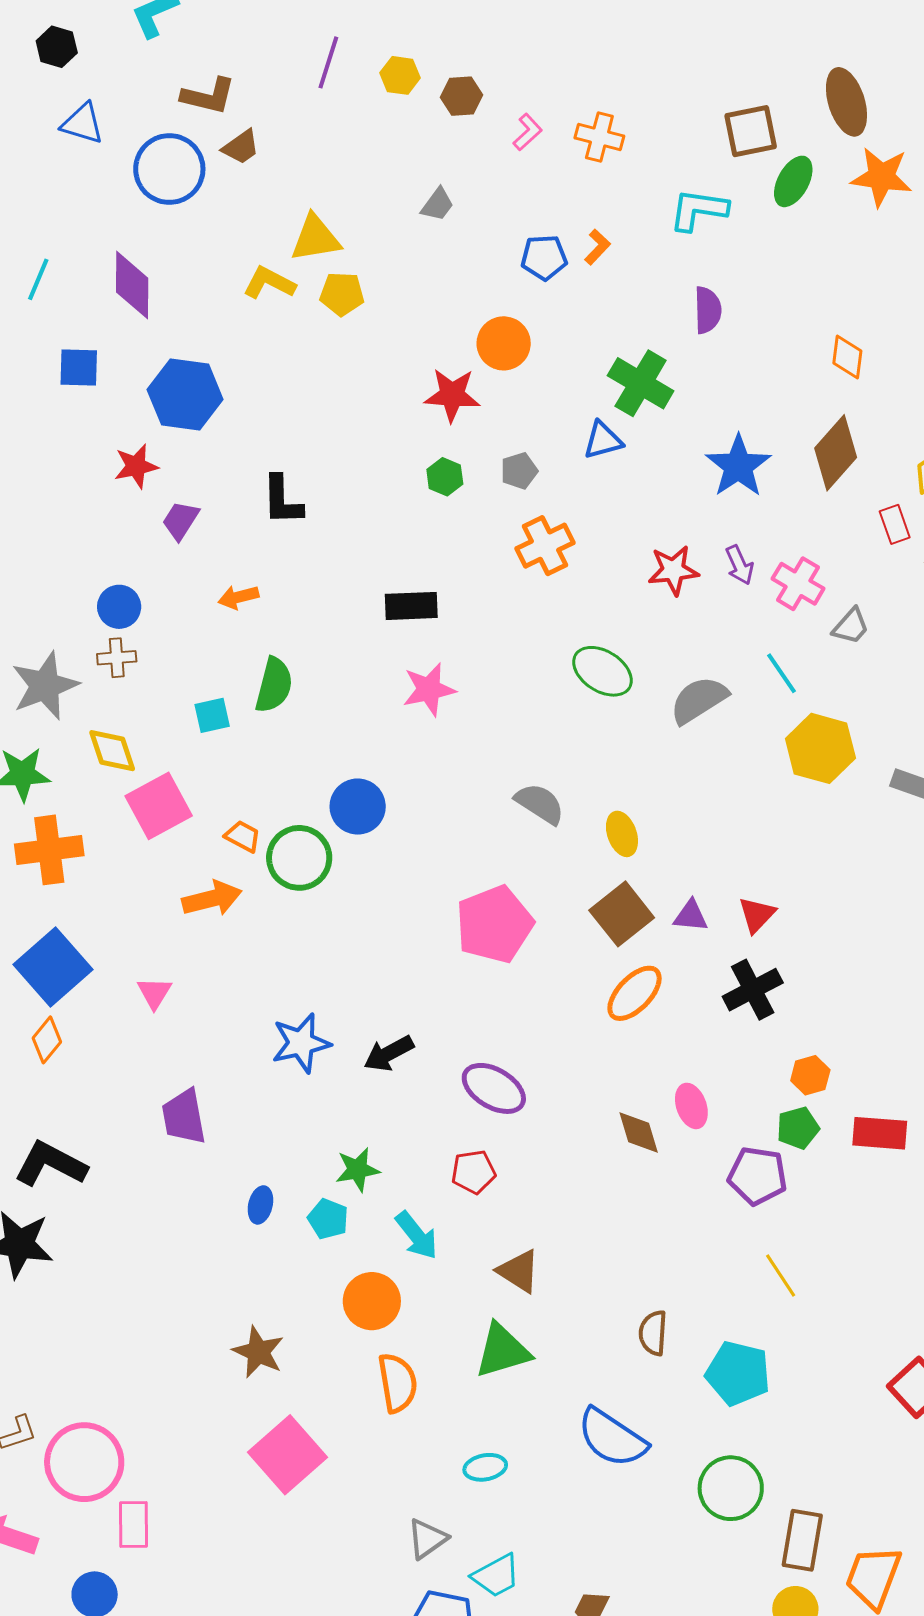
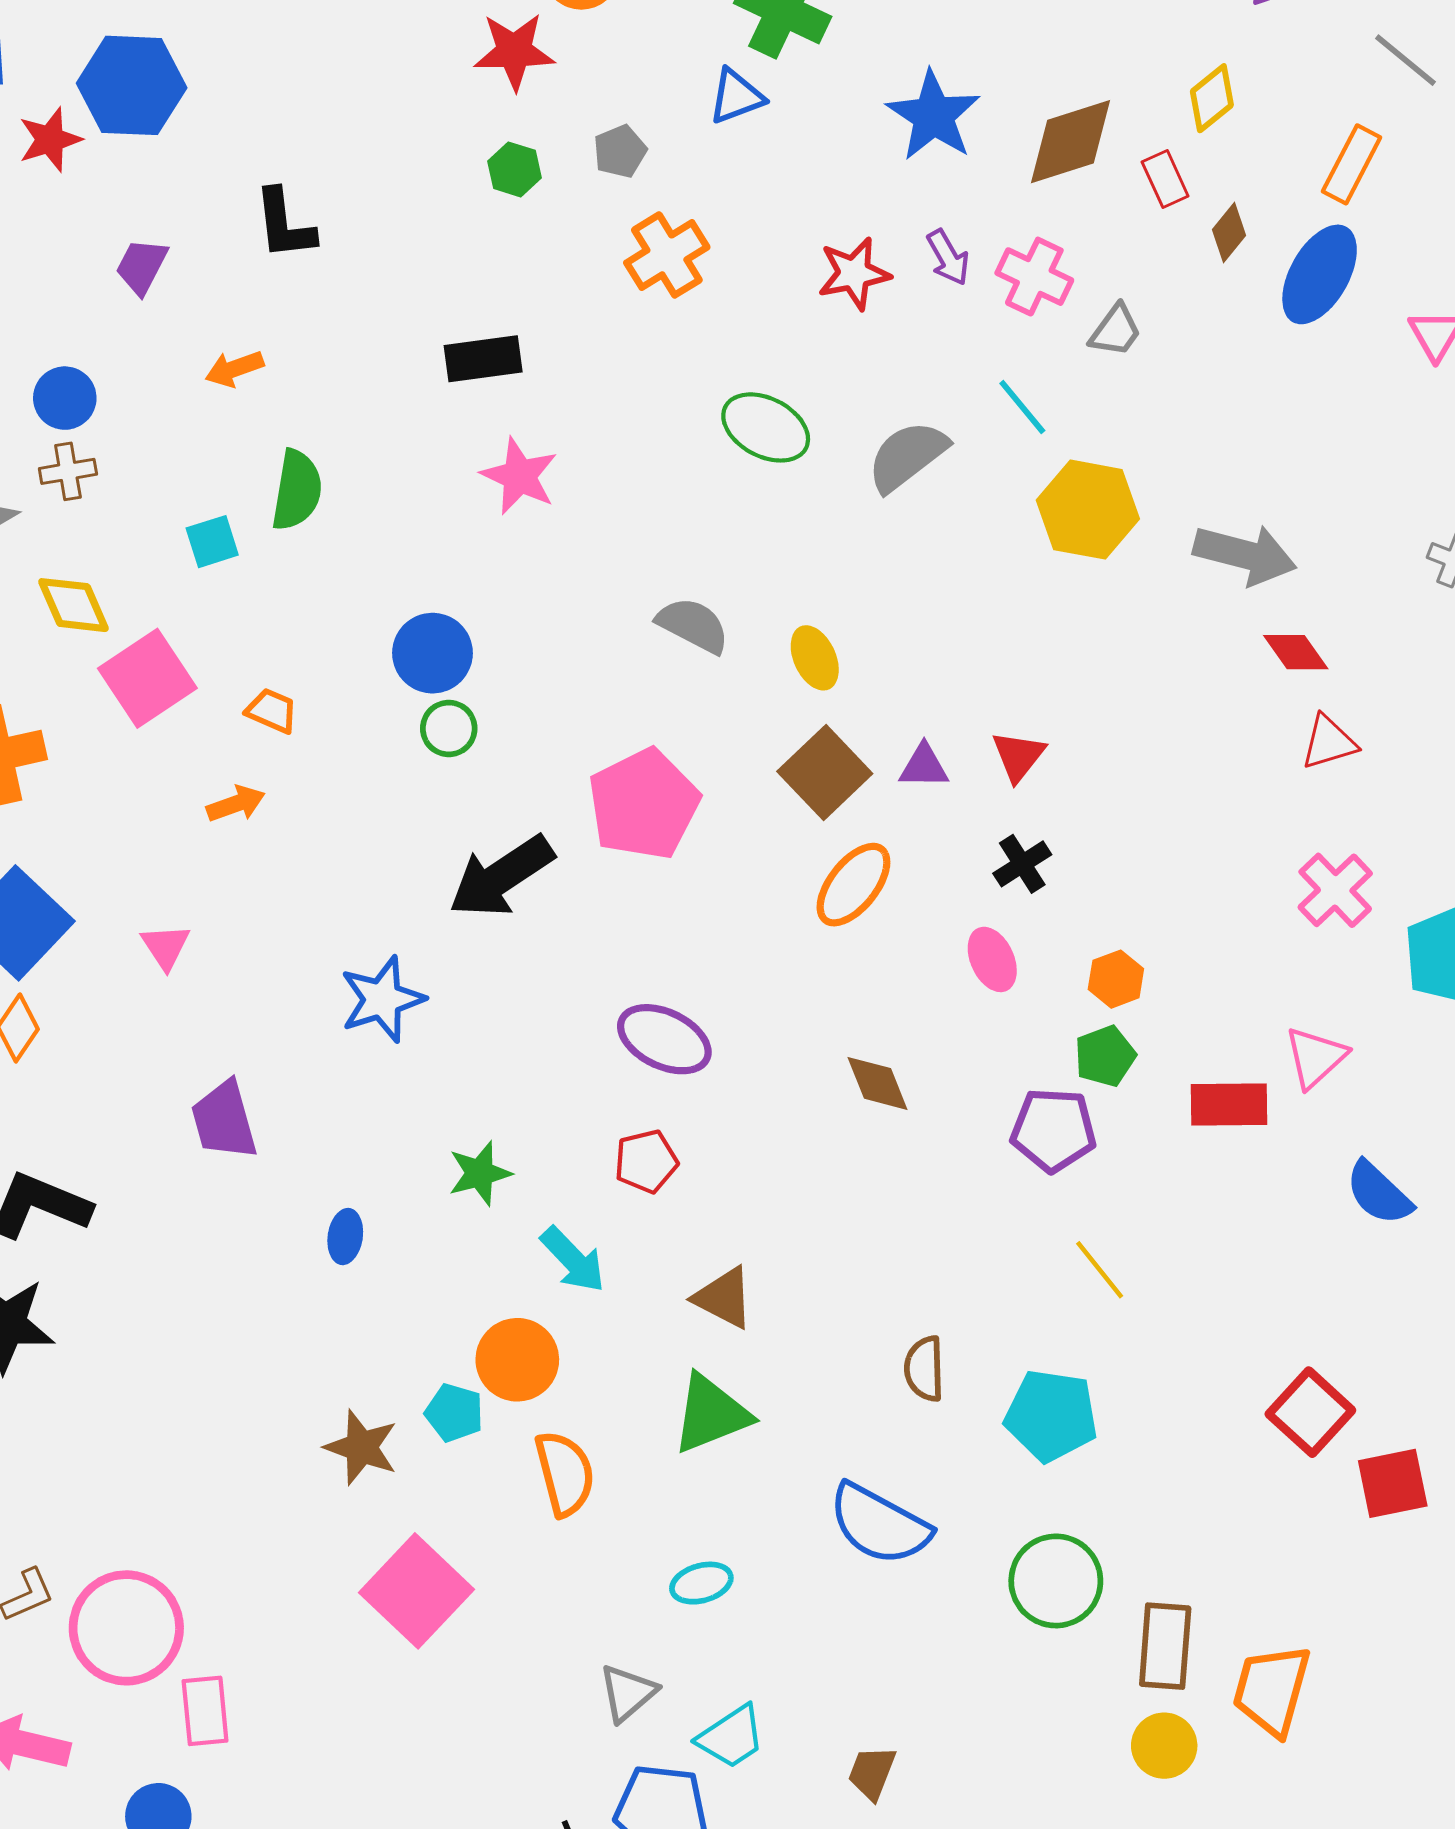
brown diamond: (836, 453) -> (1070, 142), moved, turned 36
red star: (136, 466) -> (50, 140), moved
pink star: (429, 689) -> (519, 476), turned -30
green circle: (299, 858) -> (449, 728), moved, size x0.6
orange arrow: (212, 898) -> (236, 804), size x0.7
black cross: (753, 990) -> (1022, 864), size x0.7
black arrow: (389, 1053) -> (501, 876), moved, size x1.5
pink ellipse: (691, 1106) -> (992, 959), moved
red rectangle: (880, 1133) -> (1229, 1105), moved
cyan pentagon: (328, 1219) -> (454, 1413), moved

